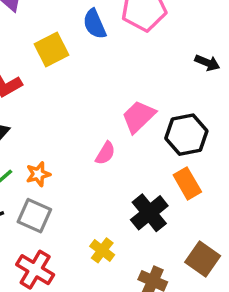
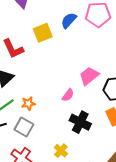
blue semicircle: (95, 24) -> (69, 20), turned 60
black cross: (149, 213) -> (80, 122), moved, turned -30

